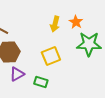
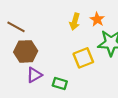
yellow square: (51, 56) -> (83, 58), moved

